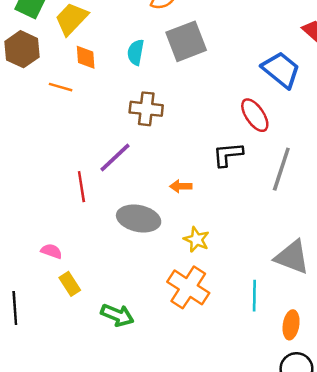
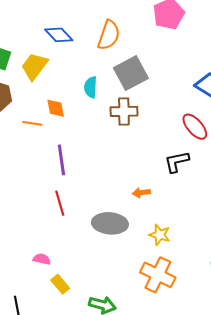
orange diamond: (86, 57) -> (56, 108), moved
brown cross: (146, 109) -> (124, 111), moved
purple line: (115, 157) -> (61, 160), moved, turned -48

